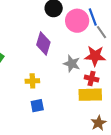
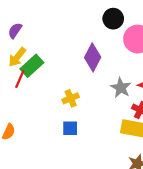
yellow cross: (32, 81) -> (71, 98), turned -32

